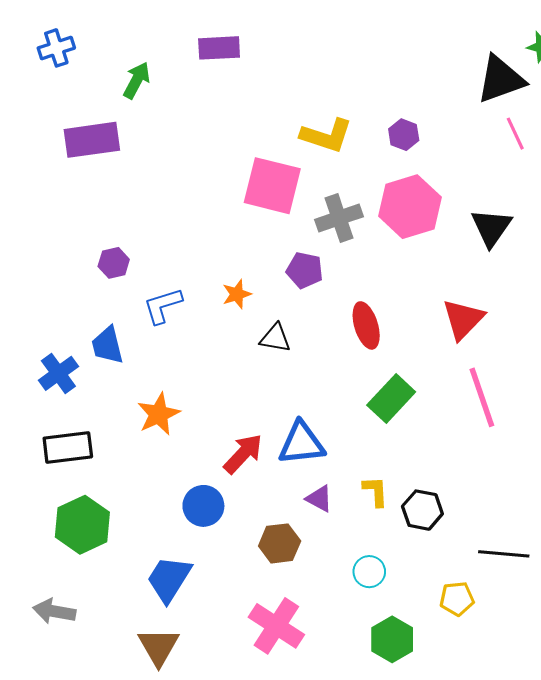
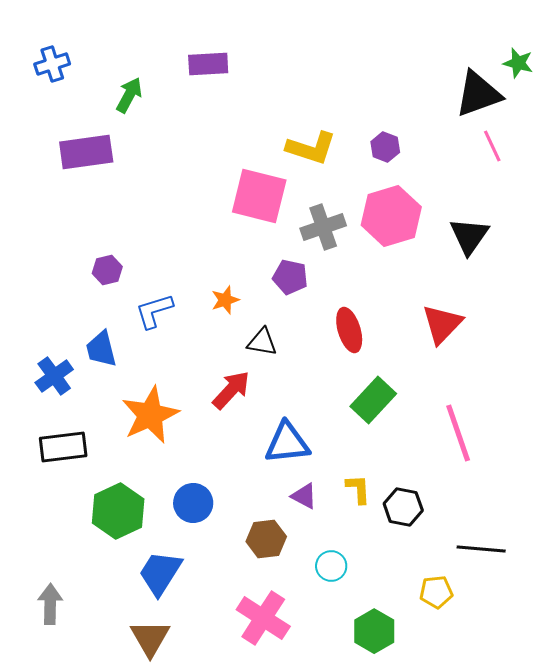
pink line: (482, 397) -> (458, 433), moved
orange star: (159, 414) -> (150, 415), size x1.4
red arrow: (243, 454) -> (231, 390), moved
green hexagon: (82, 525) -> (118, 511), moved
cyan circle: (369, 572) -> (331, 566), moved
gray arrow: (54, 611) -> (50, 604), turned 81

